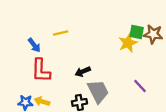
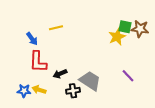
black arrow: (83, 72) -> (60, 74), moved
gray trapezoid: (98, 91) -> (90, 81), turned -30

